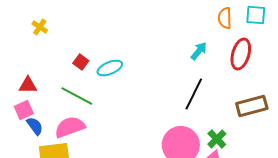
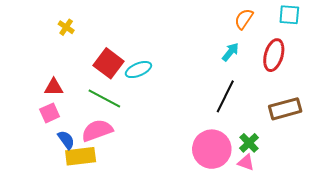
orange semicircle: (225, 18) -> (244, 19), moved, turned 35
red square: (81, 62) -> (108, 63), size x1.8
blue semicircle: (35, 126) -> (66, 140), moved

